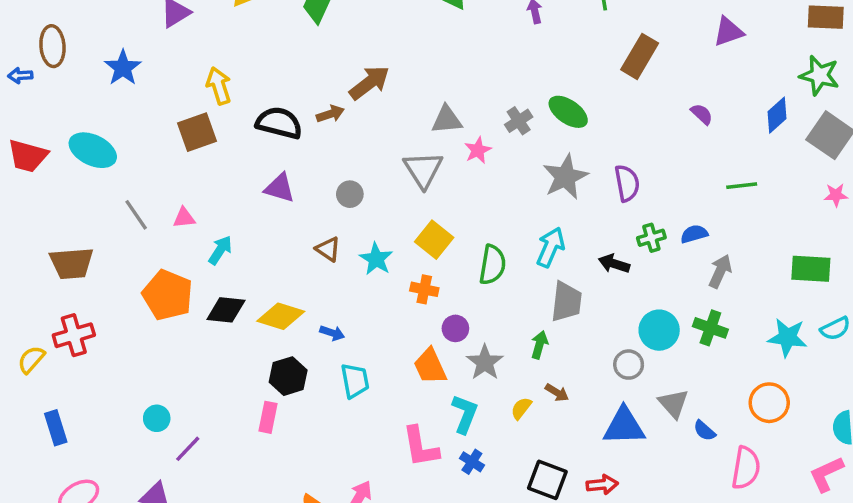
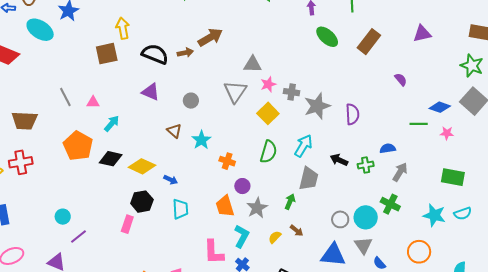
green ellipse: (568, 112) -> (327, 37), moved
blue diamond: (777, 115) -> (440, 107), moved, turned 55
gray cross: (519, 121) -> (292, 92), moved, turned 35
cyan ellipse: (93, 150) -> (40, 30), moved
pink star: (836, 195) -> (447, 133), moved
green cross: (651, 238) -> (366, 165), moved
yellow square: (434, 240) -> (268, 113), moved
cyan circle: (659, 330) -> (366, 217), moved

